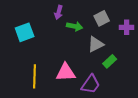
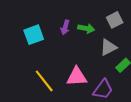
purple arrow: (59, 12) -> (65, 27), moved
yellow line: (35, 76) -> (44, 81), turned -40

